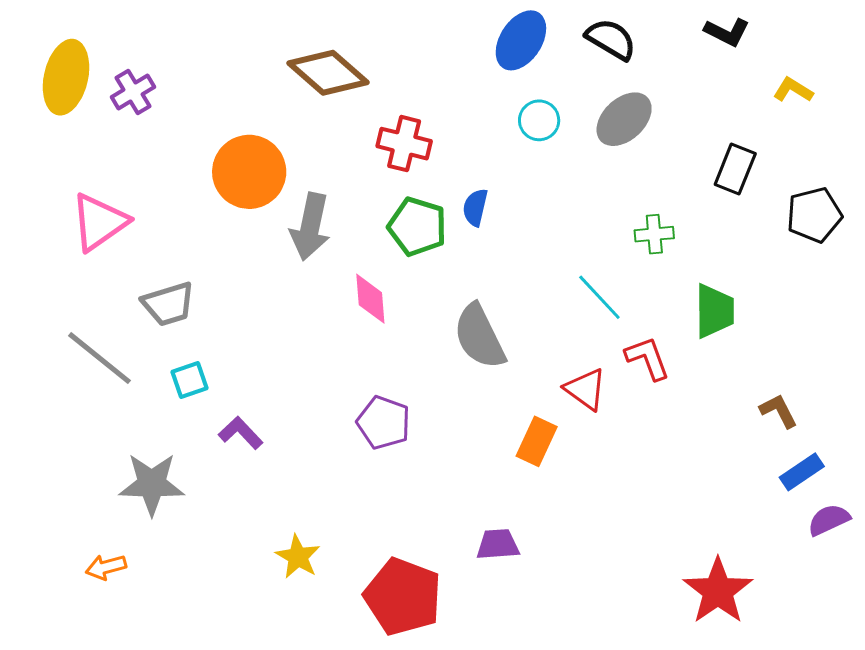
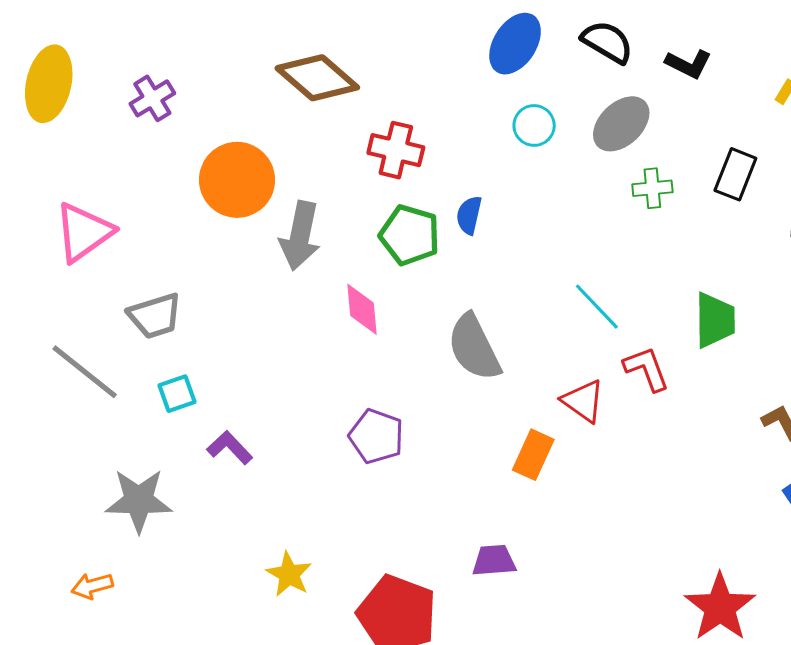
black L-shape: (727, 32) -> (688, 64), moved
purple cross: (133, 92) -> (152, 98), moved
green cross: (654, 234) -> (652, 188), moved

